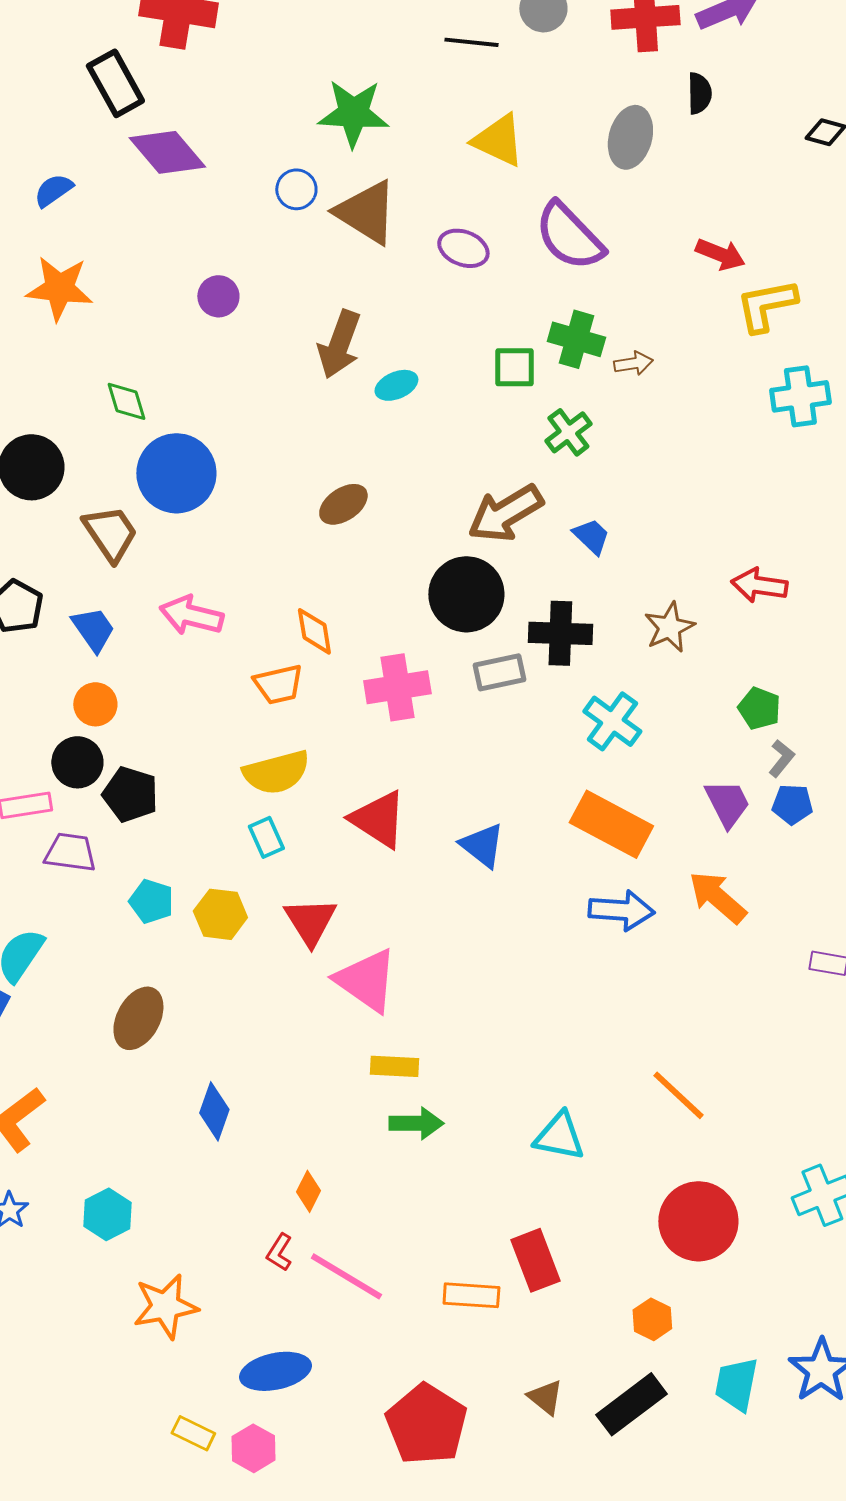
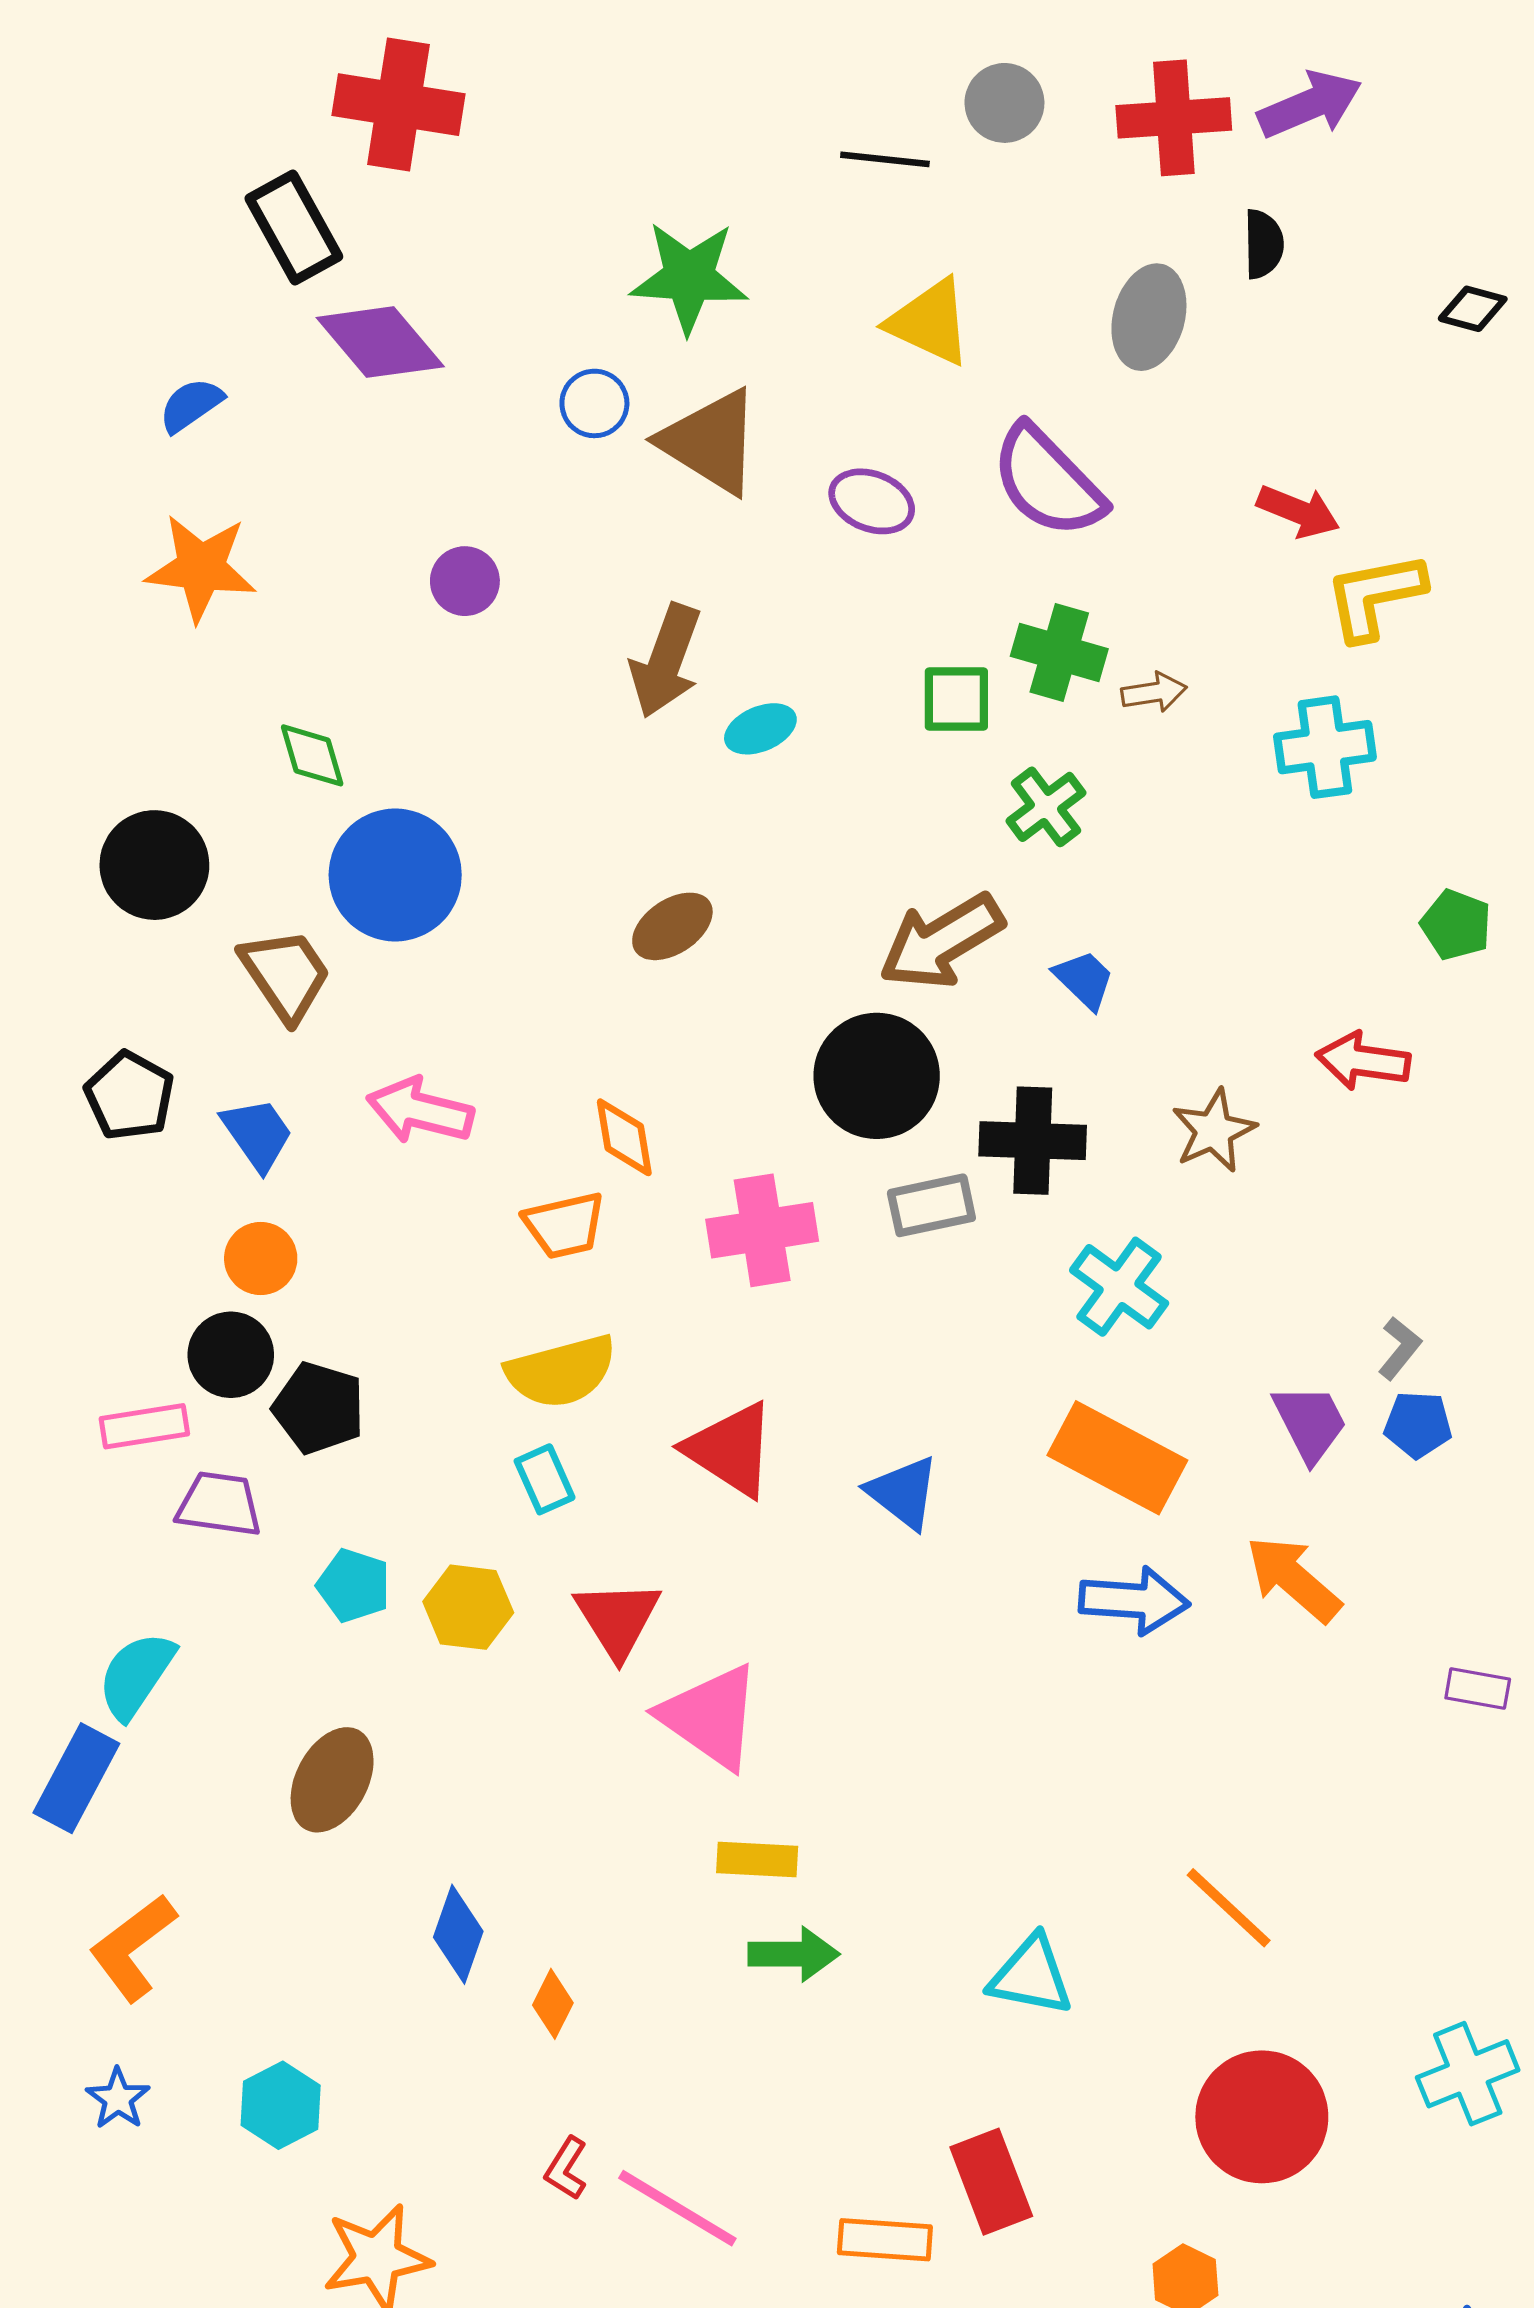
cyan cross: (800, 396) -> (1325, 747), moved
green pentagon: (759, 708) -> (1456, 925), moved
orange diamond: (308, 1191) -> (553, 2004), moved

